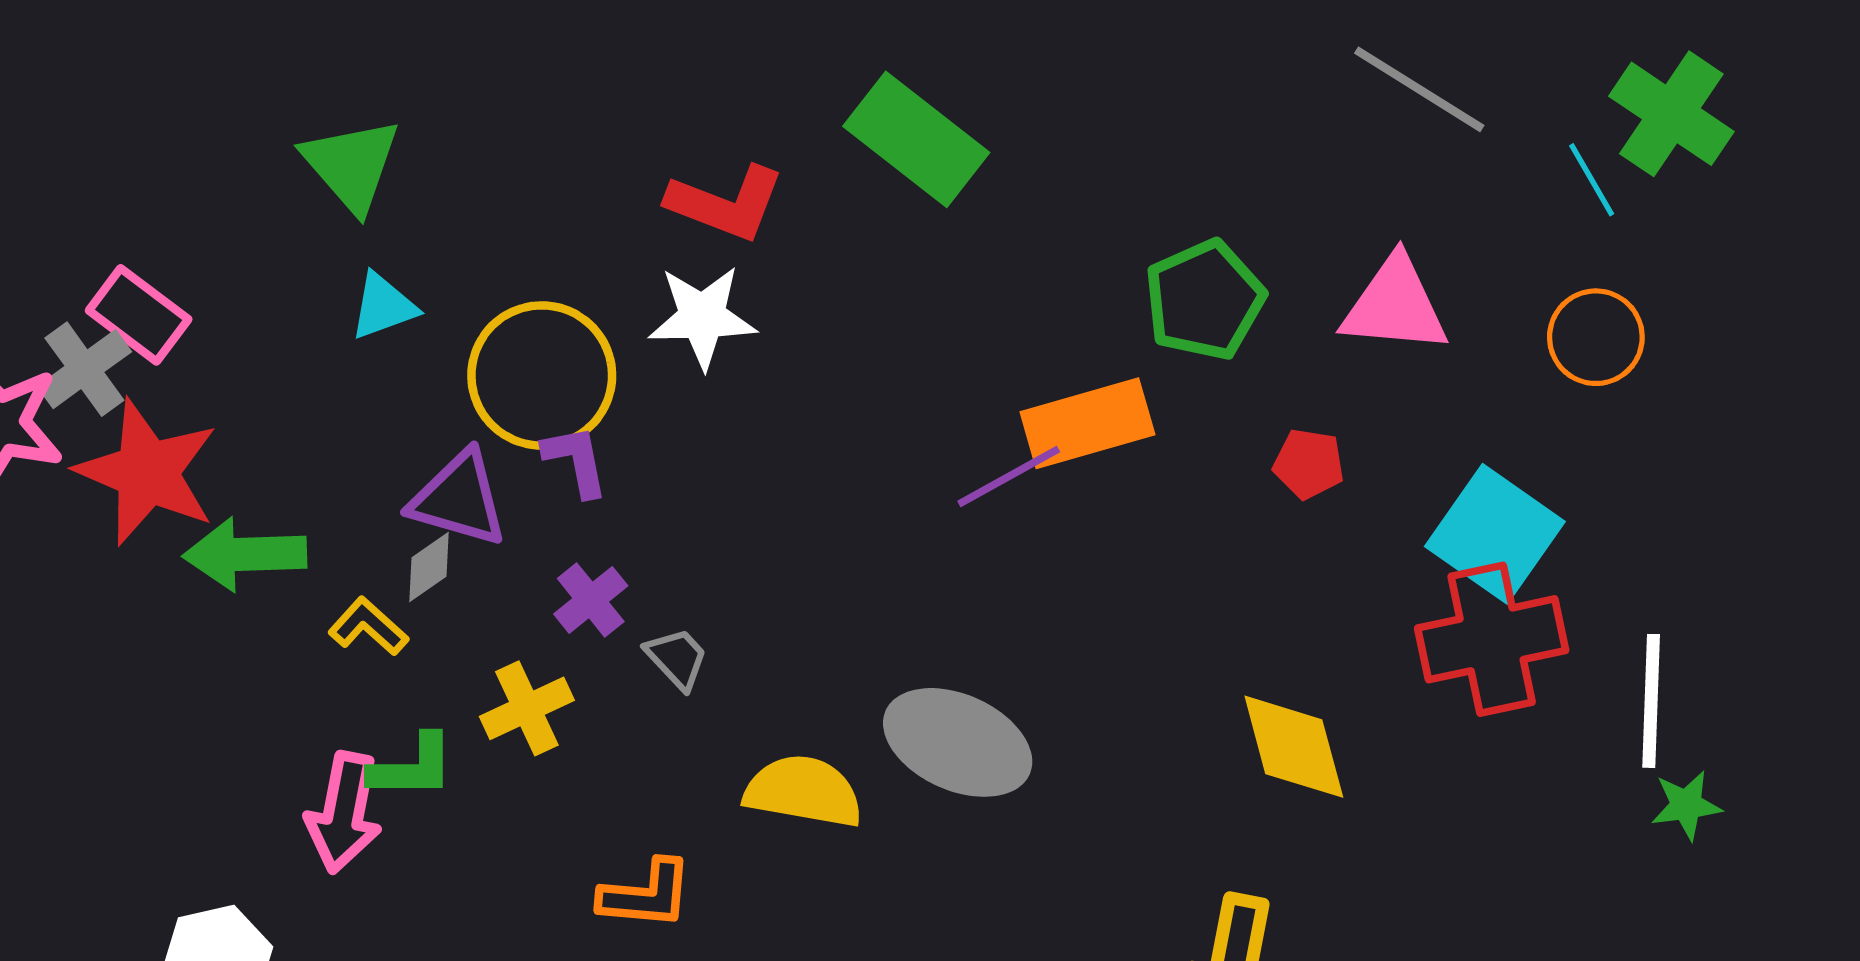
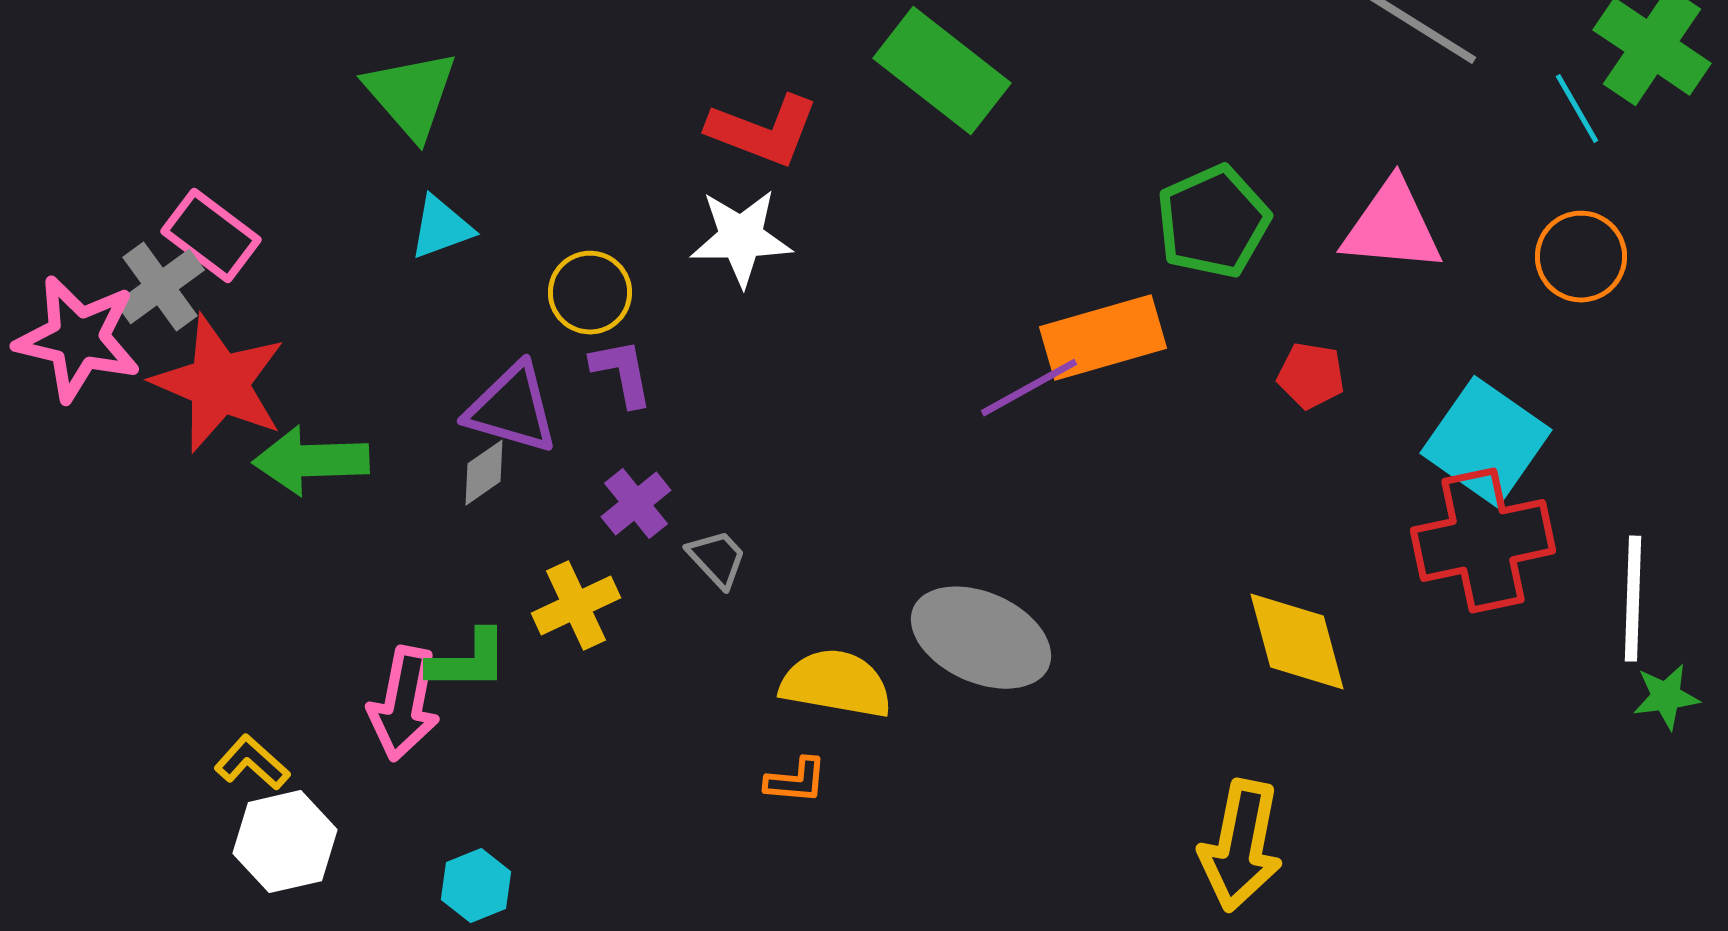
yellow circle: (542, 375) -> (590, 293), size x0.6
yellow L-shape: (368, 627) -> (252, 763), moved
orange L-shape: (646, 895) -> (796, 781), moved, size x0.7

